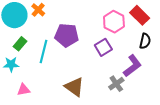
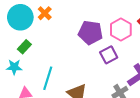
purple pentagon: (67, 35) -> (90, 33), moved
cyan line: (43, 52) -> (48, 78), moved

